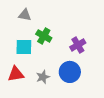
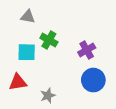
blue circle: (70, 72) -> (93, 80), moved
gray star: (43, 77) -> (48, 96), moved

